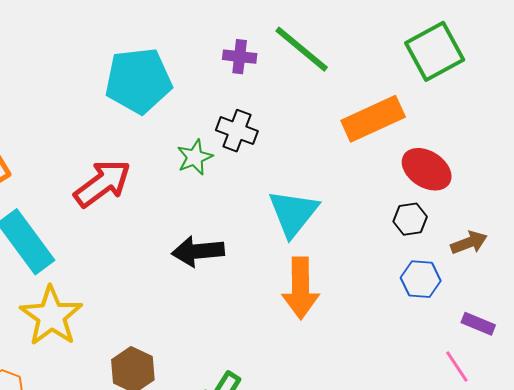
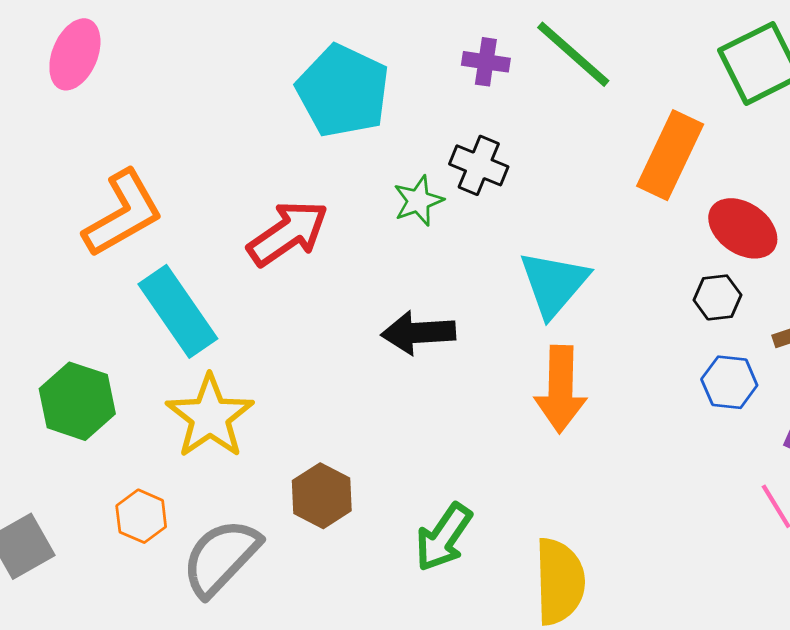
cyan pentagon: (138, 81) -> (343, 91), turned 30
orange rectangle: (373, 119) -> (670, 155), turned -42

